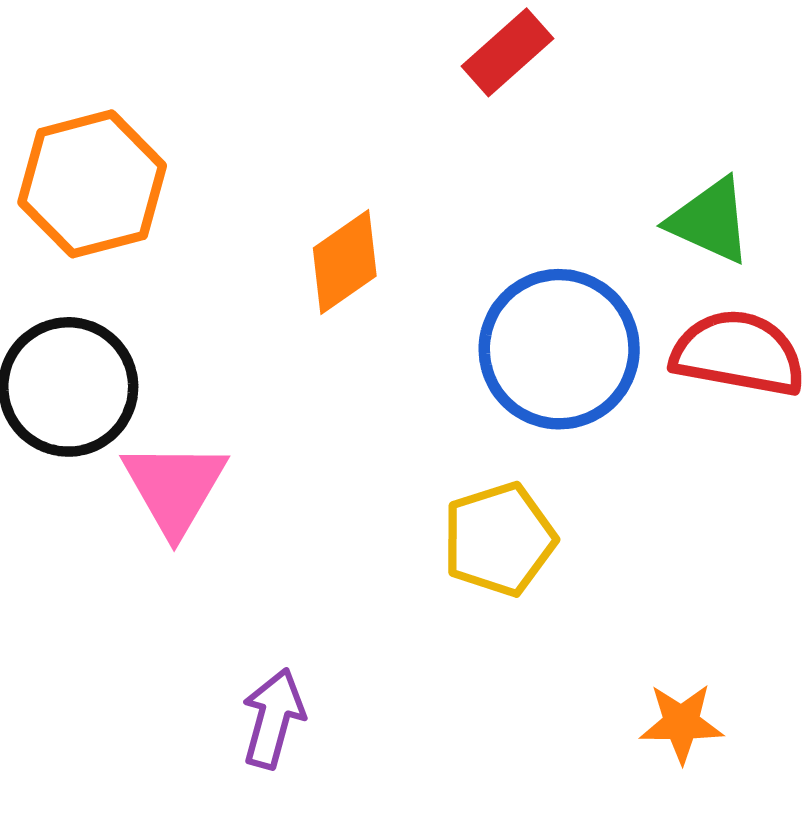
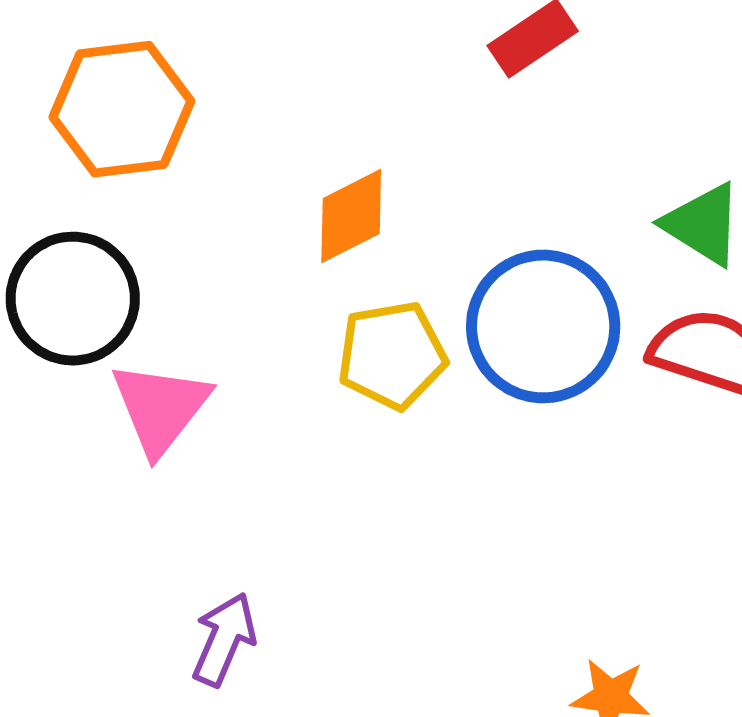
yellow pentagon: (499, 539) -> (392, 355), moved

